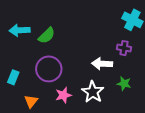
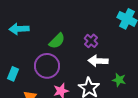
green semicircle: (47, 36) -> (57, 41), moved
purple cross: (124, 48) -> (91, 41), moved, turned 32

